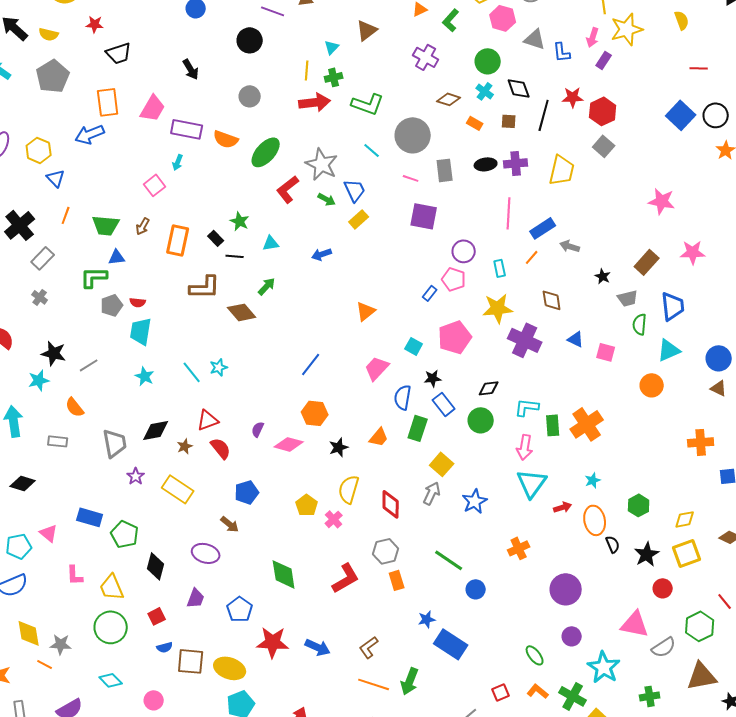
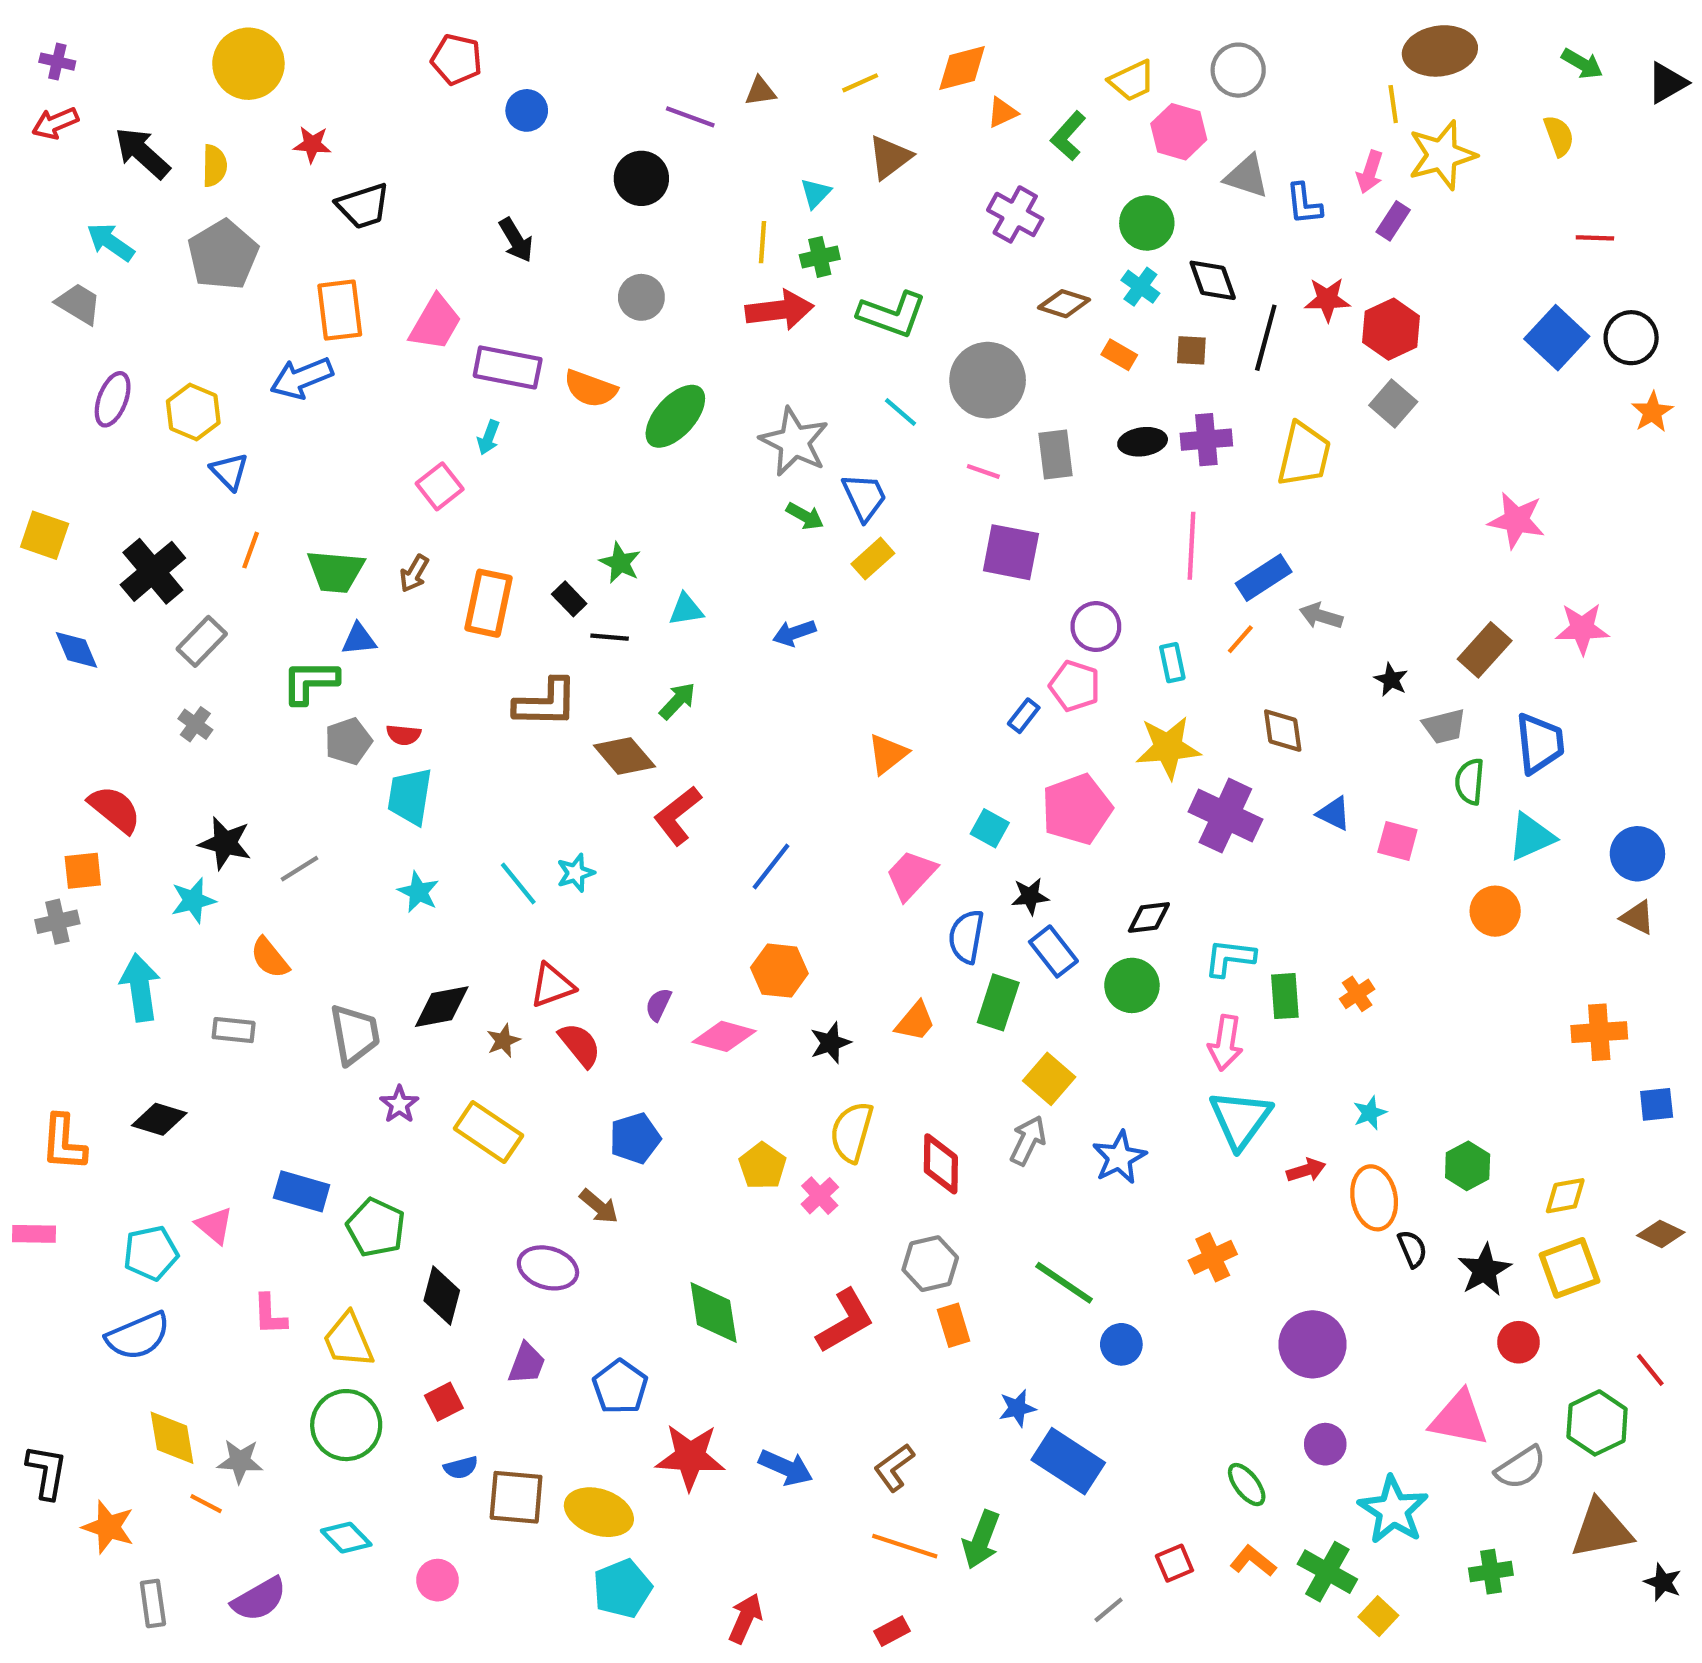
yellow semicircle: (49, 34) -> (214, 166), turned -102
red L-shape: (288, 189) -> (677, 816), moved
orange cross: (587, 424) -> (1357, 994), size x0.5

